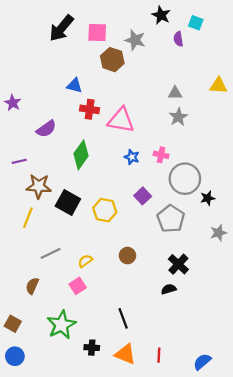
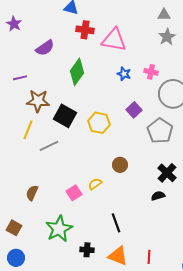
gray line: (51, 253) -> (49, 146), moved
yellow semicircle: (85, 261) -> (95, 184), moved

